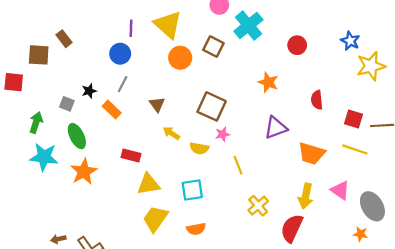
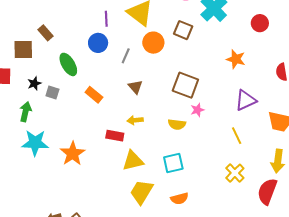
gray line: (123, 84) -> (126, 56), moved
black star: (89, 91) -> (34, 83), moved
yellow arrow: (171, 133) -> (135, 120), moved, turned -35
green ellipse: (77, 136) -> (68, 64), moved
yellow line: (238, 165) -> (237, 136), moved

